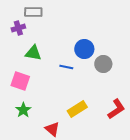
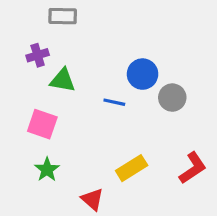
purple cross: (18, 28) -> (38, 55), moved

